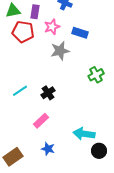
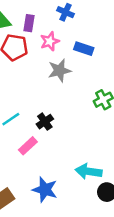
pink rectangle: (41, 121) -> (28, 146), moved
blue star: (48, 149) -> (45, 190), size x1.5

